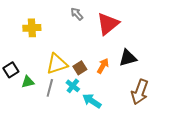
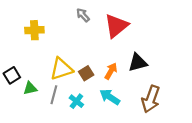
cyan cross: (73, 86) -> (76, 101), moved
cyan arrow: (92, 101) -> (110, 97), moved

